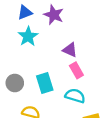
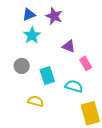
pink rectangle: (76, 70) -> (86, 63), moved
gray circle: (15, 83) -> (22, 66), moved

